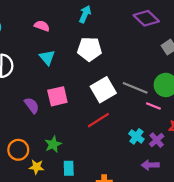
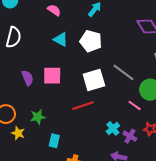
cyan triangle: (47, 57) -> (61, 40), moved, turned -35
gray line: (135, 88) -> (123, 72), moved
purple cross: (157, 140) -> (130, 136), turned -32
cyan rectangle: (69, 168) -> (54, 141), moved

